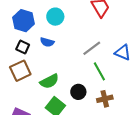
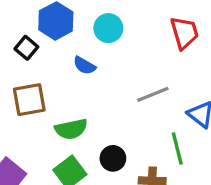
black square: (23, 47) -> (26, 48), moved
green line: (99, 71) -> (177, 148), moved

